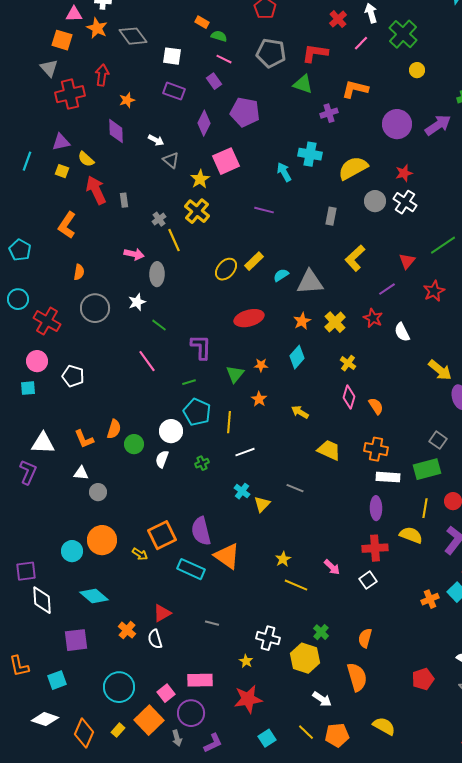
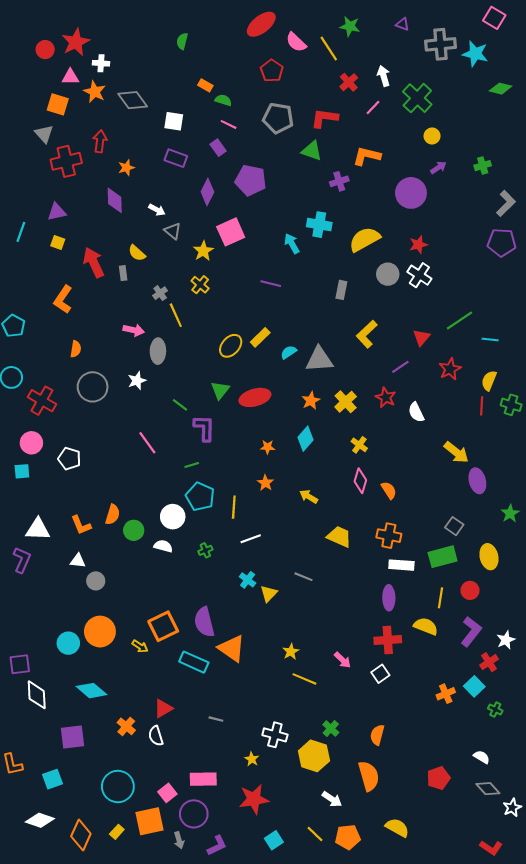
purple arrow: (438, 125) -> (438, 168), moved, size x0.6
yellow semicircle: (86, 159) -> (137, 253), moved
yellow cross: (197, 211) -> (200, 285), size x0.7
green line: (159, 325) -> (180, 405), moved
green triangle: (235, 374) -> (220, 390), moved
white semicircle: (162, 459) -> (163, 546), turned 84
orange square: (149, 720) -> (149, 821), turned 32

